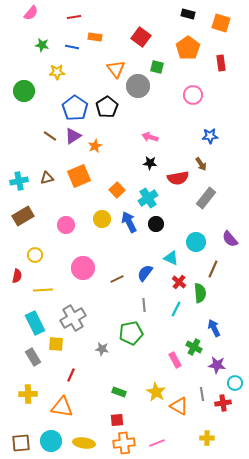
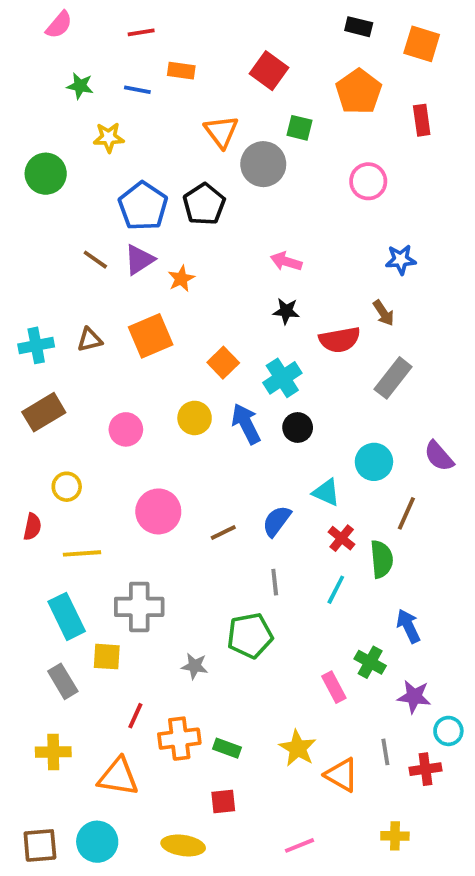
gray cross: (73, 318) -> (139, 607), turned 30
yellow ellipse: (84, 443) -> (183, 845), moved
orange cross: (124, 443) -> (179, 739), moved

